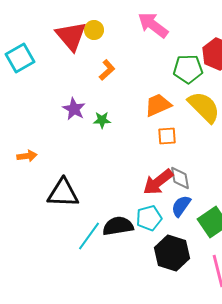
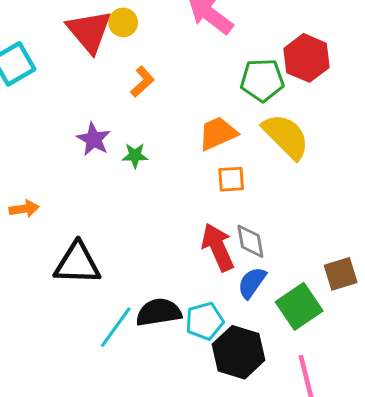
red arrow: (158, 182) -> (218, 247), turned 104
cyan pentagon: (149, 218) -> (205, 321), moved

